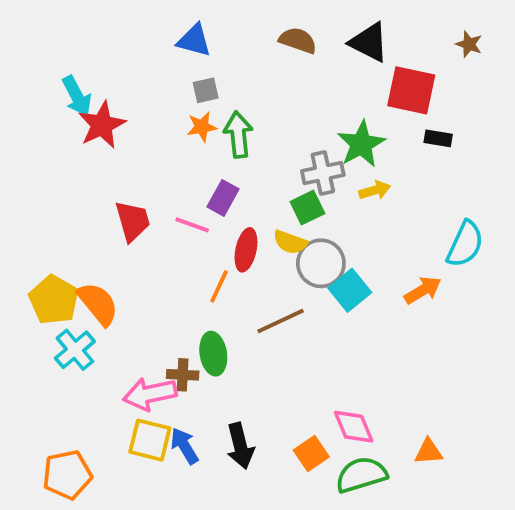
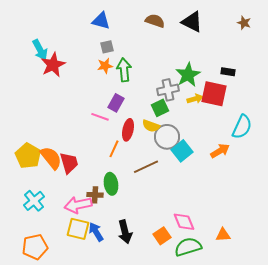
red square: (411, 90) -> (214, 94), moved
red trapezoid: (133, 221) -> (69, 163), moved
cyan cross: (75, 350) -> (34, 201), moved

